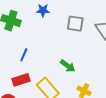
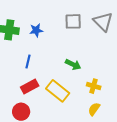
blue star: (43, 10) -> (36, 30), moved

